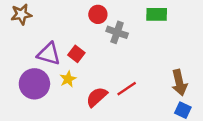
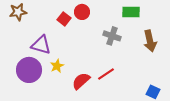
gray cross: (117, 32) -> (112, 36), moved
red square: (76, 54) -> (64, 19), moved
brown arrow: (179, 83) -> (150, 41), moved

